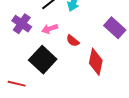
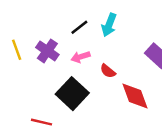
red diamond: (96, 62) -> (135, 96), turned -32

